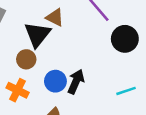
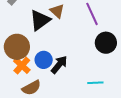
brown circle: (26, 59) -> (17, 47), moved, size x1.6
orange cross: (17, 90) -> (22, 65), moved

